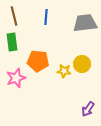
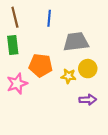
gray trapezoid: (85, 23) -> (76, 42), moved
purple arrow: (88, 109) -> (88, 100), moved, turned -126

